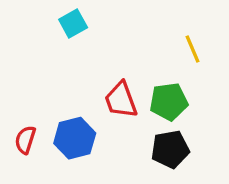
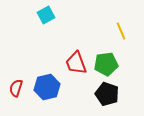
black pentagon: (170, 149) -> (107, 94), turned 30

